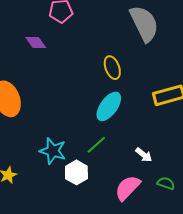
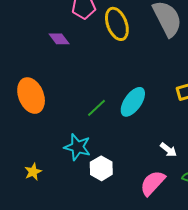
yellow ellipse: (112, 68) -> (117, 24), moved, size x1.4
green line: (96, 145) -> (96, 108), moved

